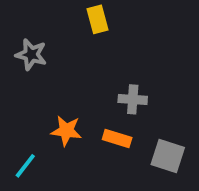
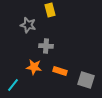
gray star: (31, 54) -> (28, 25), moved
gray cross: (133, 99) -> (46, 46), moved

